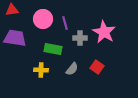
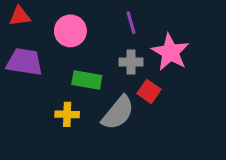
purple line: (65, 23) -> (131, 23), moved
red square: (97, 67) -> (149, 91), moved
gray semicircle: (72, 69) -> (118, 113), size x1.6

